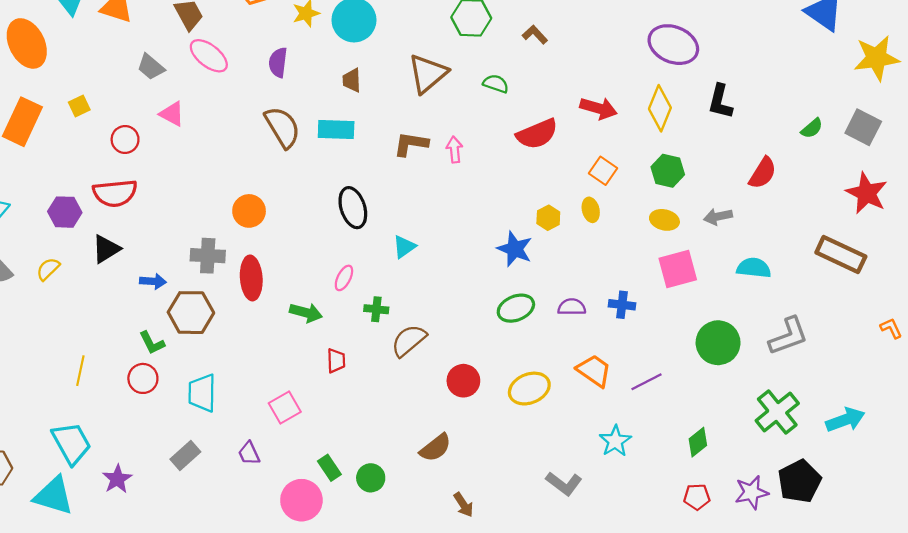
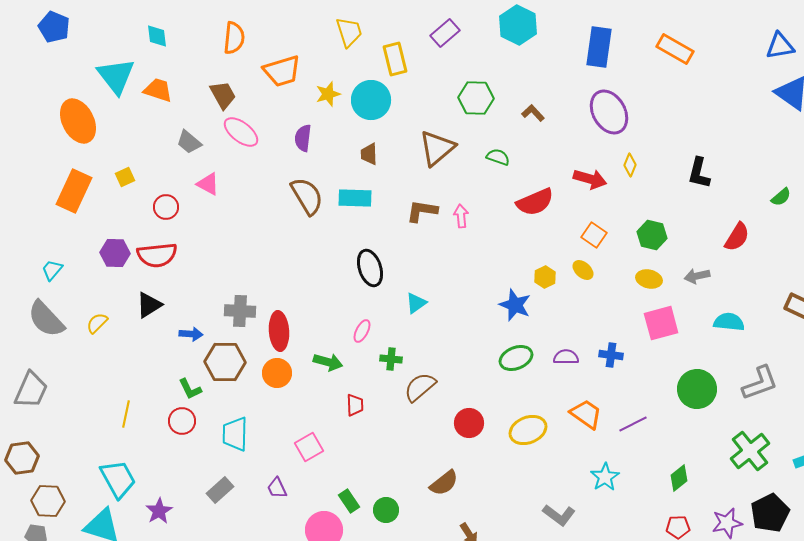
purple ellipse: (673, 45) -> (609, 112), moved, turned 39
yellow diamond: (660, 108) -> (630, 165), moved, size x0.6
yellow ellipse: (591, 210) -> (583, 270), turned -35
orange circle: (249, 211) -> (277, 373), moved
purple hexagon: (65, 212) -> (115, 253), moved

